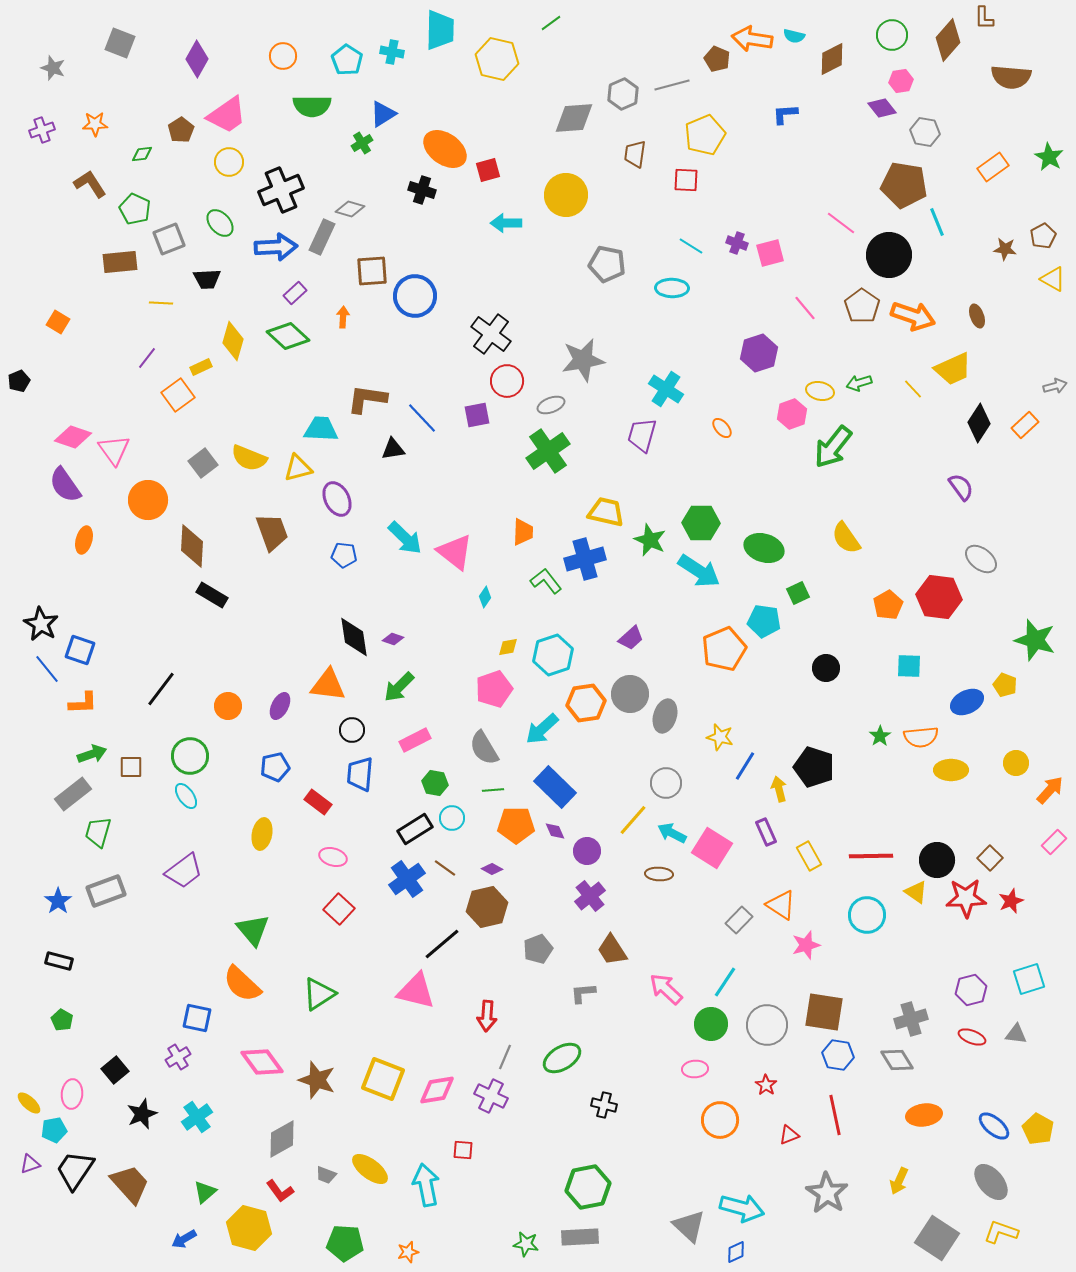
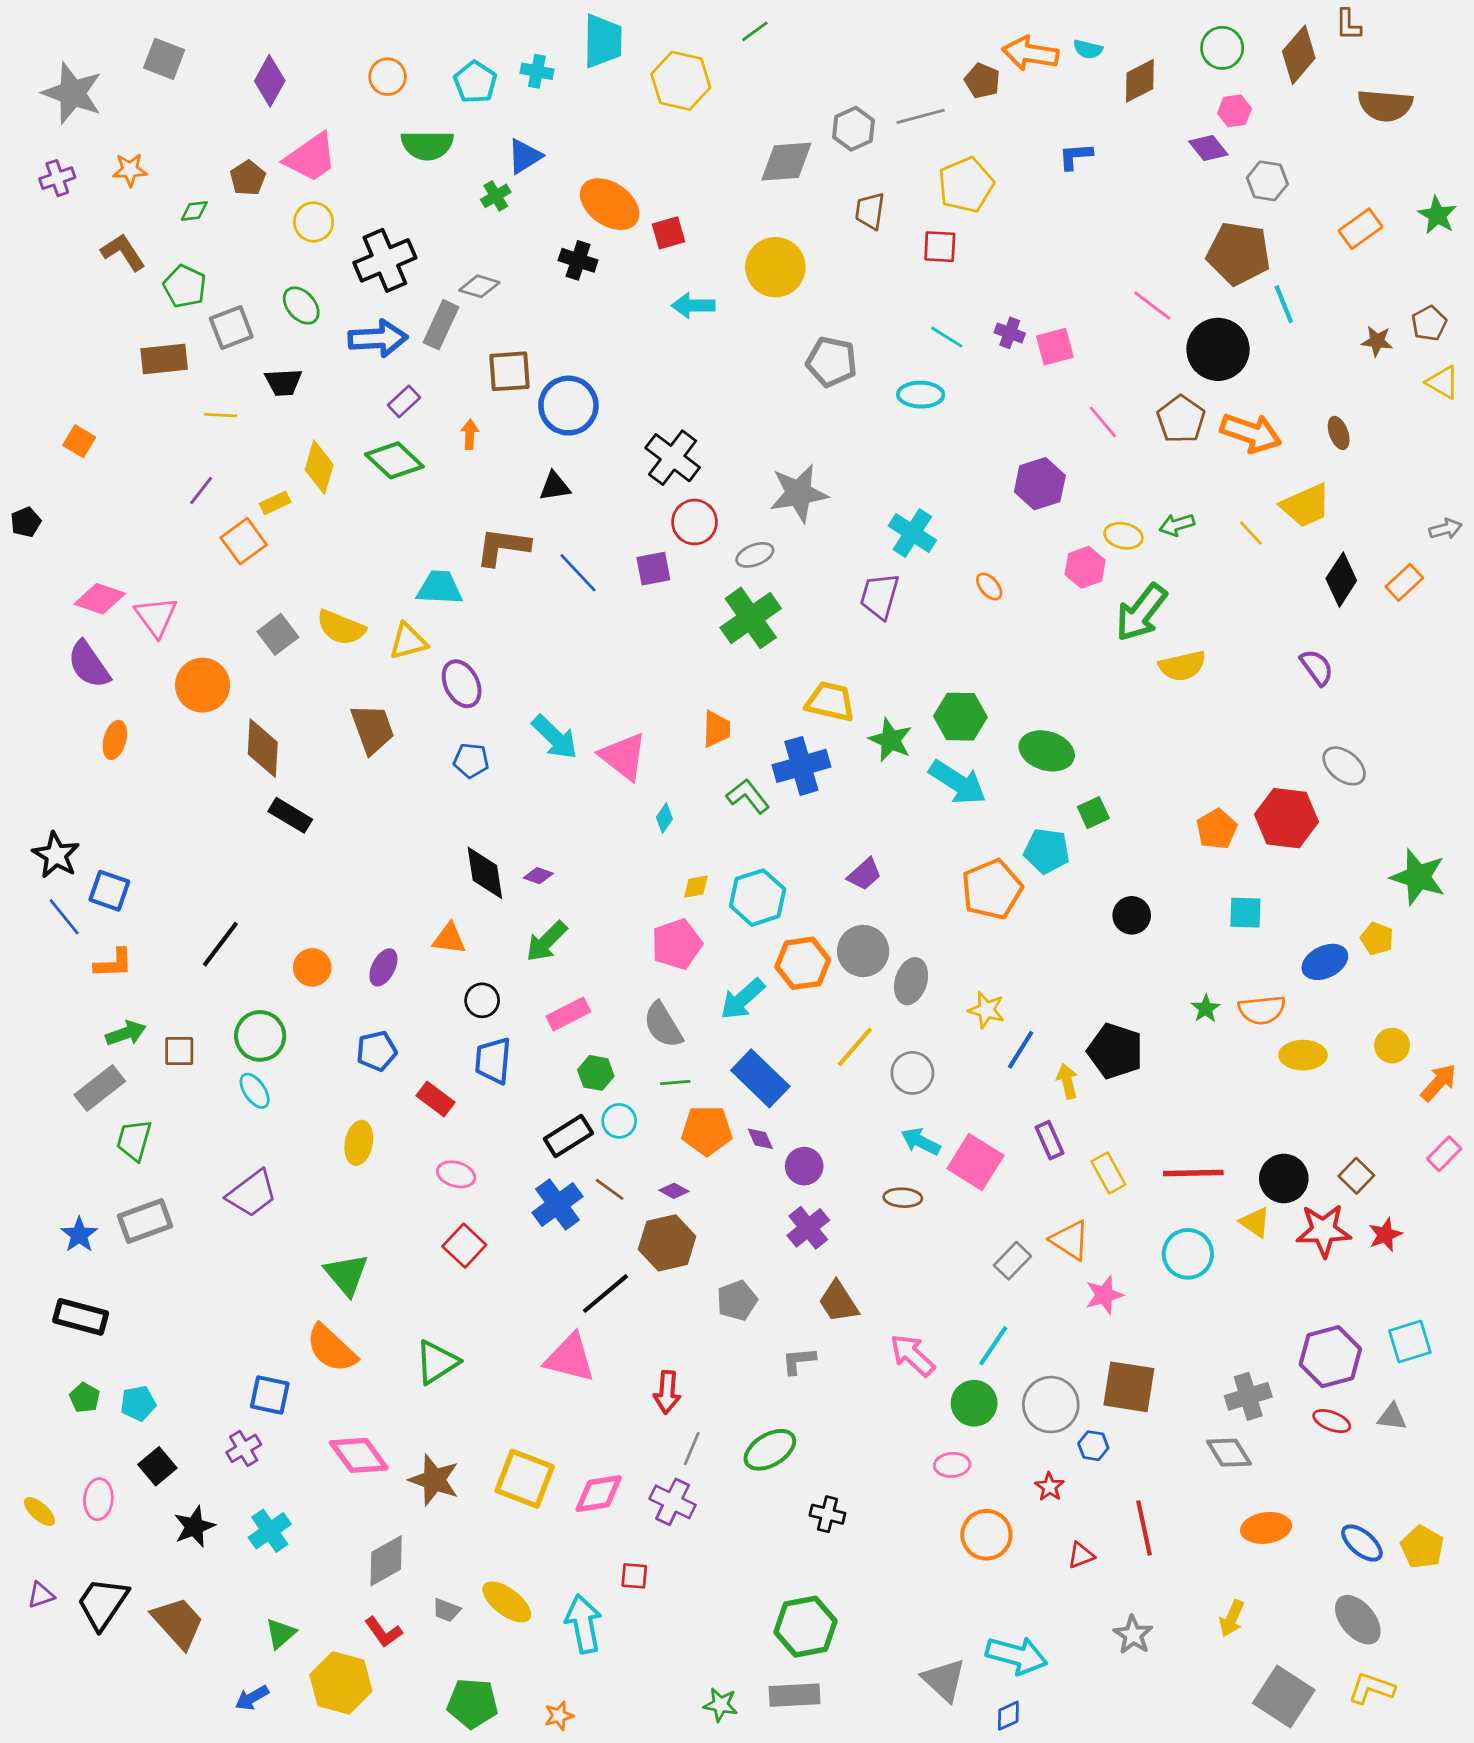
gray star: (53, 68) -> (72, 93), size x1.8
black triangle: (393, 449) -> (555, 486), moved
yellow semicircle: (846, 538) -> (1182, 666), moved, turned -68
orange triangle: (328, 685) -> (449, 939), size x0.7
yellow line: (633, 820) -> (855, 1047), moved
black rectangle: (59, 961) -> (81, 1317), size x1.4
purple hexagon: (971, 990) -> (1330, 1357), size x1.4
blue hexagon: (838, 1055) -> (1093, 1446), moved, size x0.7
cyan pentagon: (54, 1130) -> (138, 1403), moved
gray star: (827, 1193) -> (1133, 1635), size x0.7

